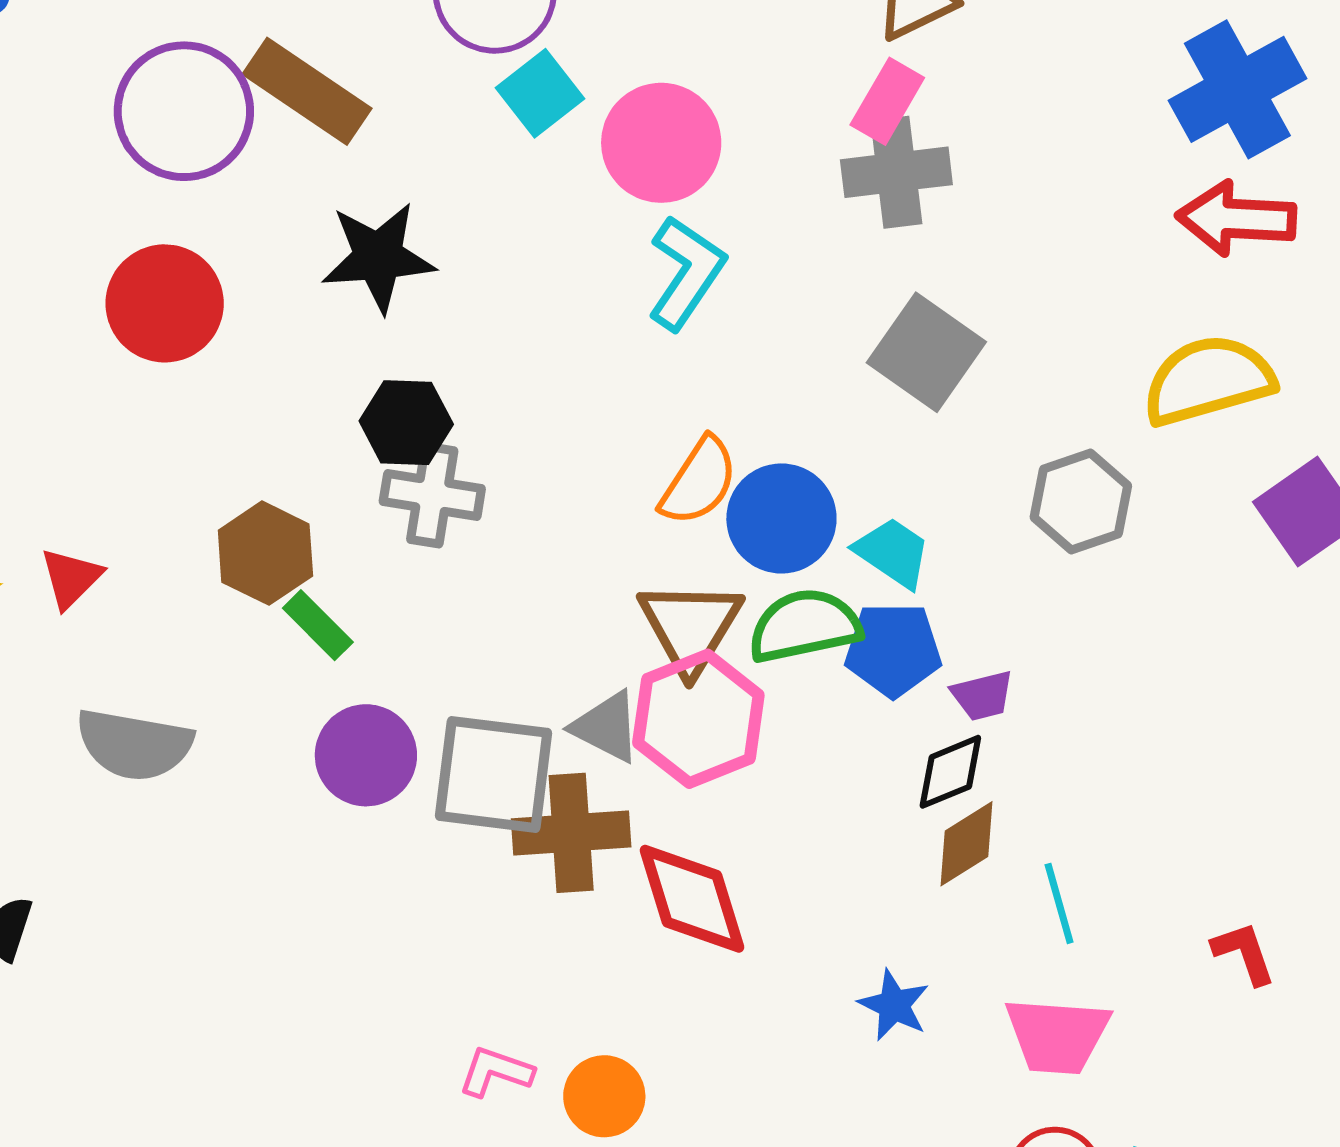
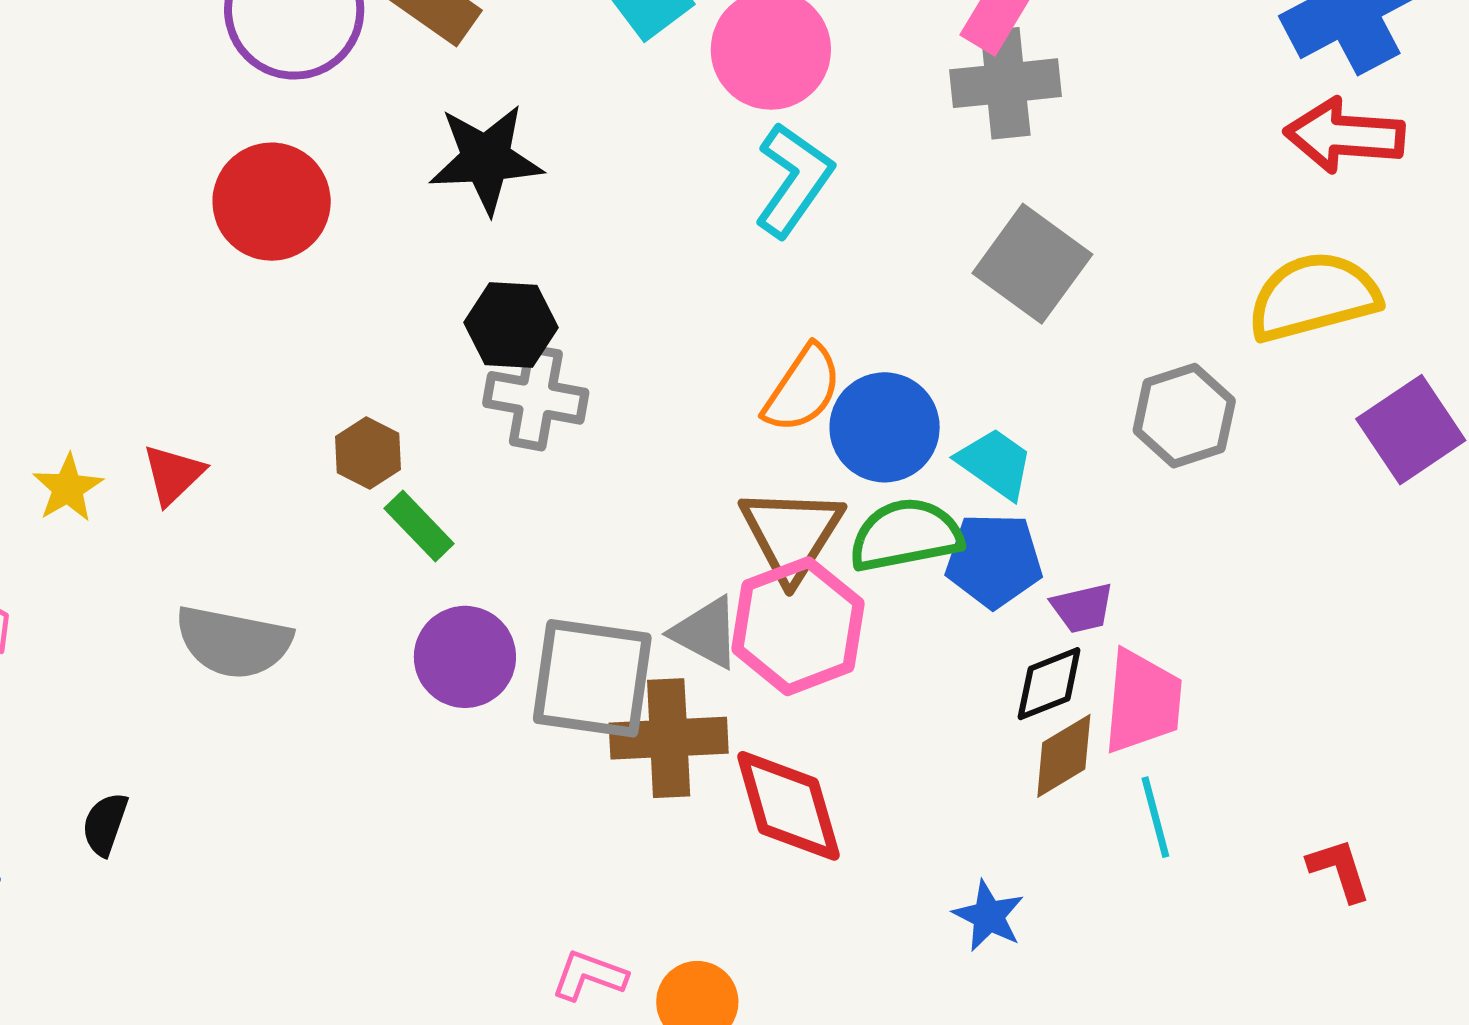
brown hexagon: (265, 553) -> (368, 453), size x0.7
pink trapezoid: (1057, 1036) -> (1142, 702), moved, turned -90

